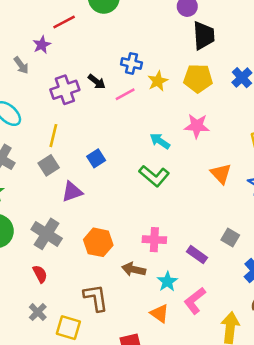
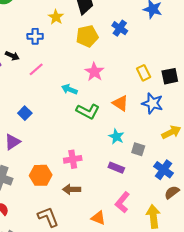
yellow star: (158, 81) -> (56, 17), moved
pink line: (125, 94) -> (36, 69), moved
pink star: (197, 126) -> (94, 72), turned -30
green L-shape: (154, 176) -> (88, 111), moved
pink cross: (154, 240) -> (73, 159), moved
cyan star: (167, 282) -> (116, 137), moved

